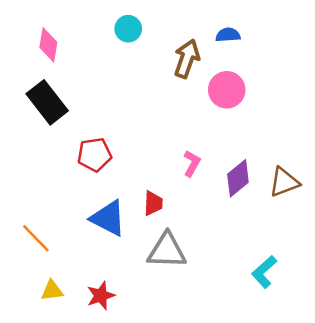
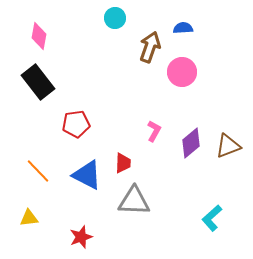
cyan circle: (128, 29) -> (115, 18), moved
orange line: (36, 238) -> (38, 171), moved
yellow triangle: (52, 291) -> (29, 218), moved

